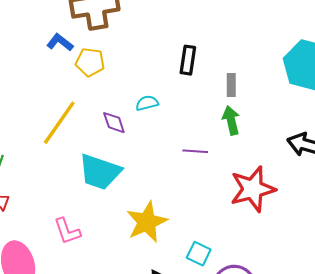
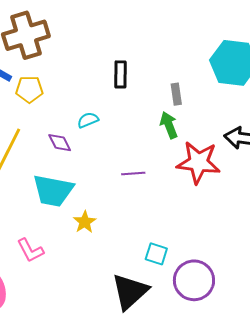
gray rectangle: (231, 85) -> (176, 94), moved
purple line: (195, 151) -> (133, 174), moved
red star: (253, 189) -> (198, 162), moved, turned 30
yellow star: (147, 222) -> (85, 222), moved, size x0.6

